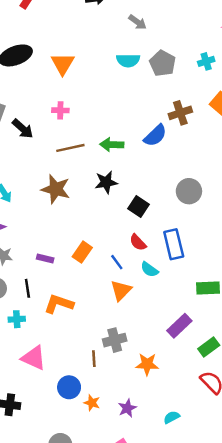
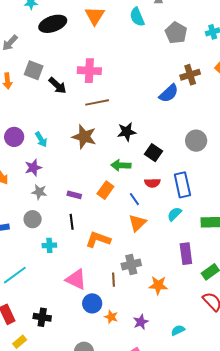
cyan semicircle: (128, 60) -> (137, 17), moved, turned 66
orange triangle: (63, 64) -> (95, 16), moved
pink cross: (60, 110) -> (89, 71), size x1.6
green arrow: (112, 145) -> (121, 165), moved
red semicircle: (138, 242) -> (152, 183), turned -49
cyan semicircle: (149, 269) -> (174, 214), moved, turned 98
black line: (27, 288) -> (72, 222), moved
orange L-shape: (59, 304) -> (98, 240), moved
purple rectangle: (179, 326) -> (186, 254), turned -55
pink triangle: (34, 358) -> (76, 279), moved

